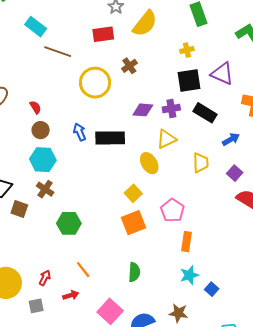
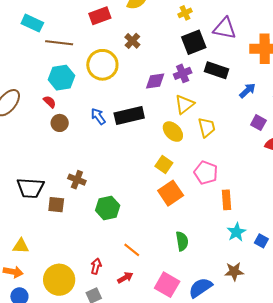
cyan hexagon: (43, 160) -> (61, 78), moved
yellow trapezoid: (201, 163) -> (207, 127), moved

